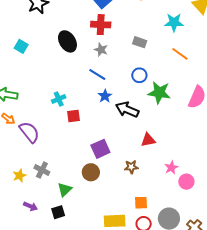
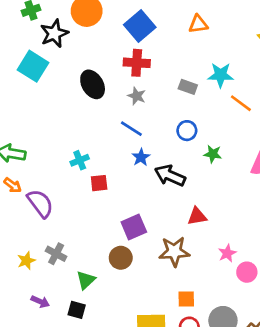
cyan star: (174, 22) -> (221, 75), moved
cyan square: (21, 46) -> (33, 66), moved, size x1.6
green star: (159, 93) -> (213, 154), size x0.6
brown star: (131, 167) -> (174, 252), size x1.6
black square: (58, 212) -> (77, 310), turned 32

